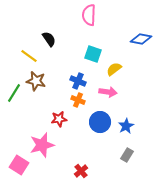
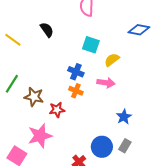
yellow line: (29, 56) -> (13, 40), moved
brown star: (36, 81) -> (34, 97), moved
blue circle: (100, 122) -> (102, 147), moved

